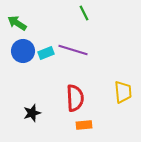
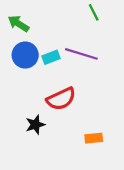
red semicircle: (75, 98) -> (61, 99), moved, turned 68

